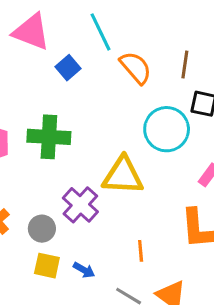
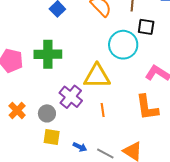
orange line: (141, 251) -> (103, 110), moved
blue arrow: (84, 270) -> (80, 147), moved

